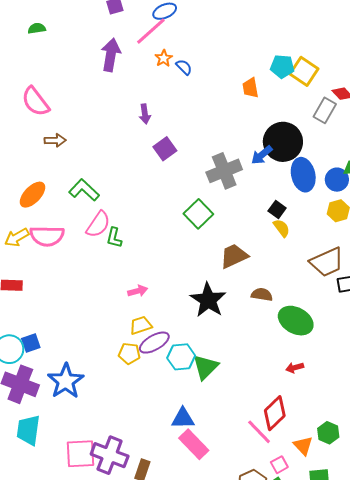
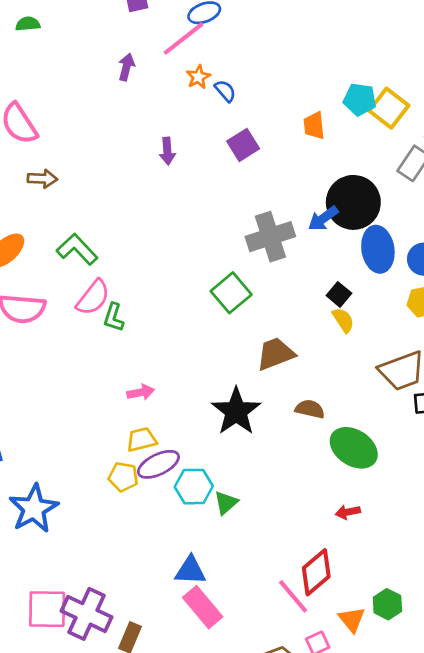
purple arrow: (111, 55) -> (126, 67), size x0.6
purple square: (165, 149) -> (243, 145), moved
green triangle: (205, 367) -> (226, 503), size x0.7

